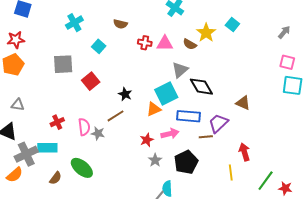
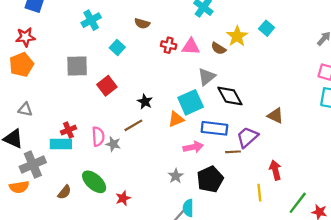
red star: (147, 140) -> (123, 198), moved
cyan rectangle: (47, 148) -> (61, 144), moved
orange semicircle: (15, 175) -> (19, 187), turned 30

